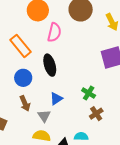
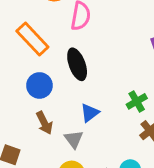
green cross: (89, 93) -> (137, 101), turned 32

